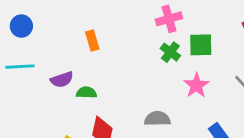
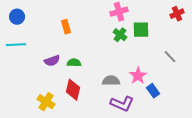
purple semicircle: (62, 80) -> (52, 61), moved
pink star: (196, 85) -> (138, 76), moved
green semicircle: (86, 93) -> (74, 63), moved

